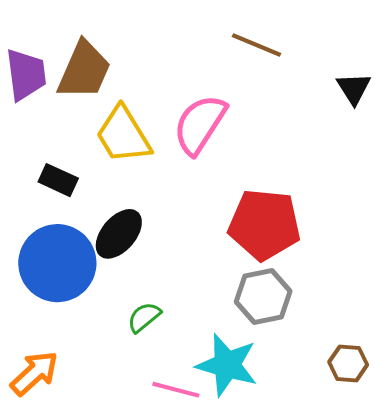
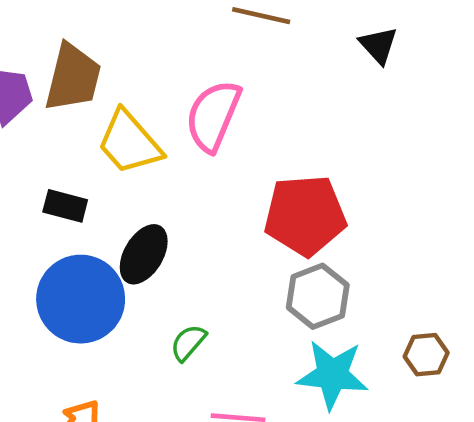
cyan star: (227, 365) -> (332, 375), moved

